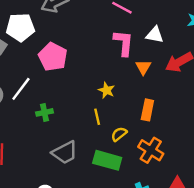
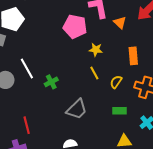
pink pentagon: (53, 57) -> (75, 27), moved
white line: (21, 89) -> (27, 68), turned -50
green rectangle: (107, 160) -> (120, 111), moved, size x0.6

